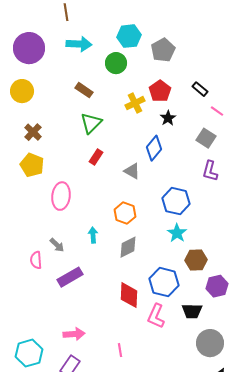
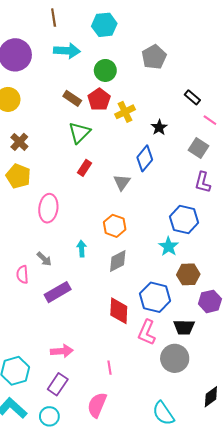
cyan hexagon: (129, 36) -> (104, 25), moved
red pentagon: (160, 91) -> (99, 99), moved
gray triangle: (132, 171) -> (122, 182), turned 36
blue hexagon: (176, 201) -> (184, 220), moved
gray circle: (210, 343) -> (175, 358), moved

